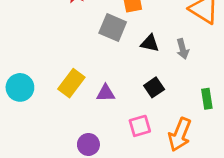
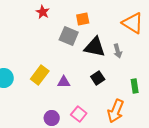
black triangle: (150, 43) -> (95, 47), size x1.6
pink square: (140, 126) -> (79, 114), moved, turned -35

